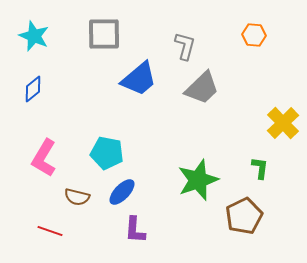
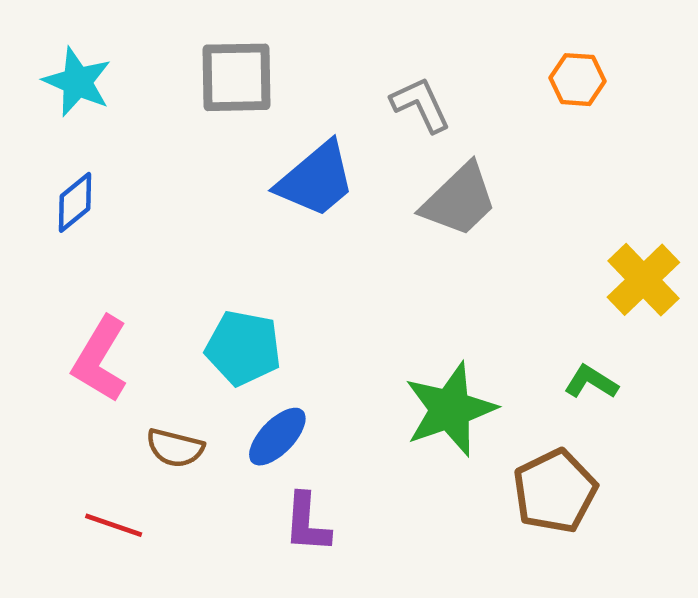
gray L-shape: (185, 46) -> (421, 105), turned -40
green L-shape: (260, 168) -> (591, 382), turned -65

